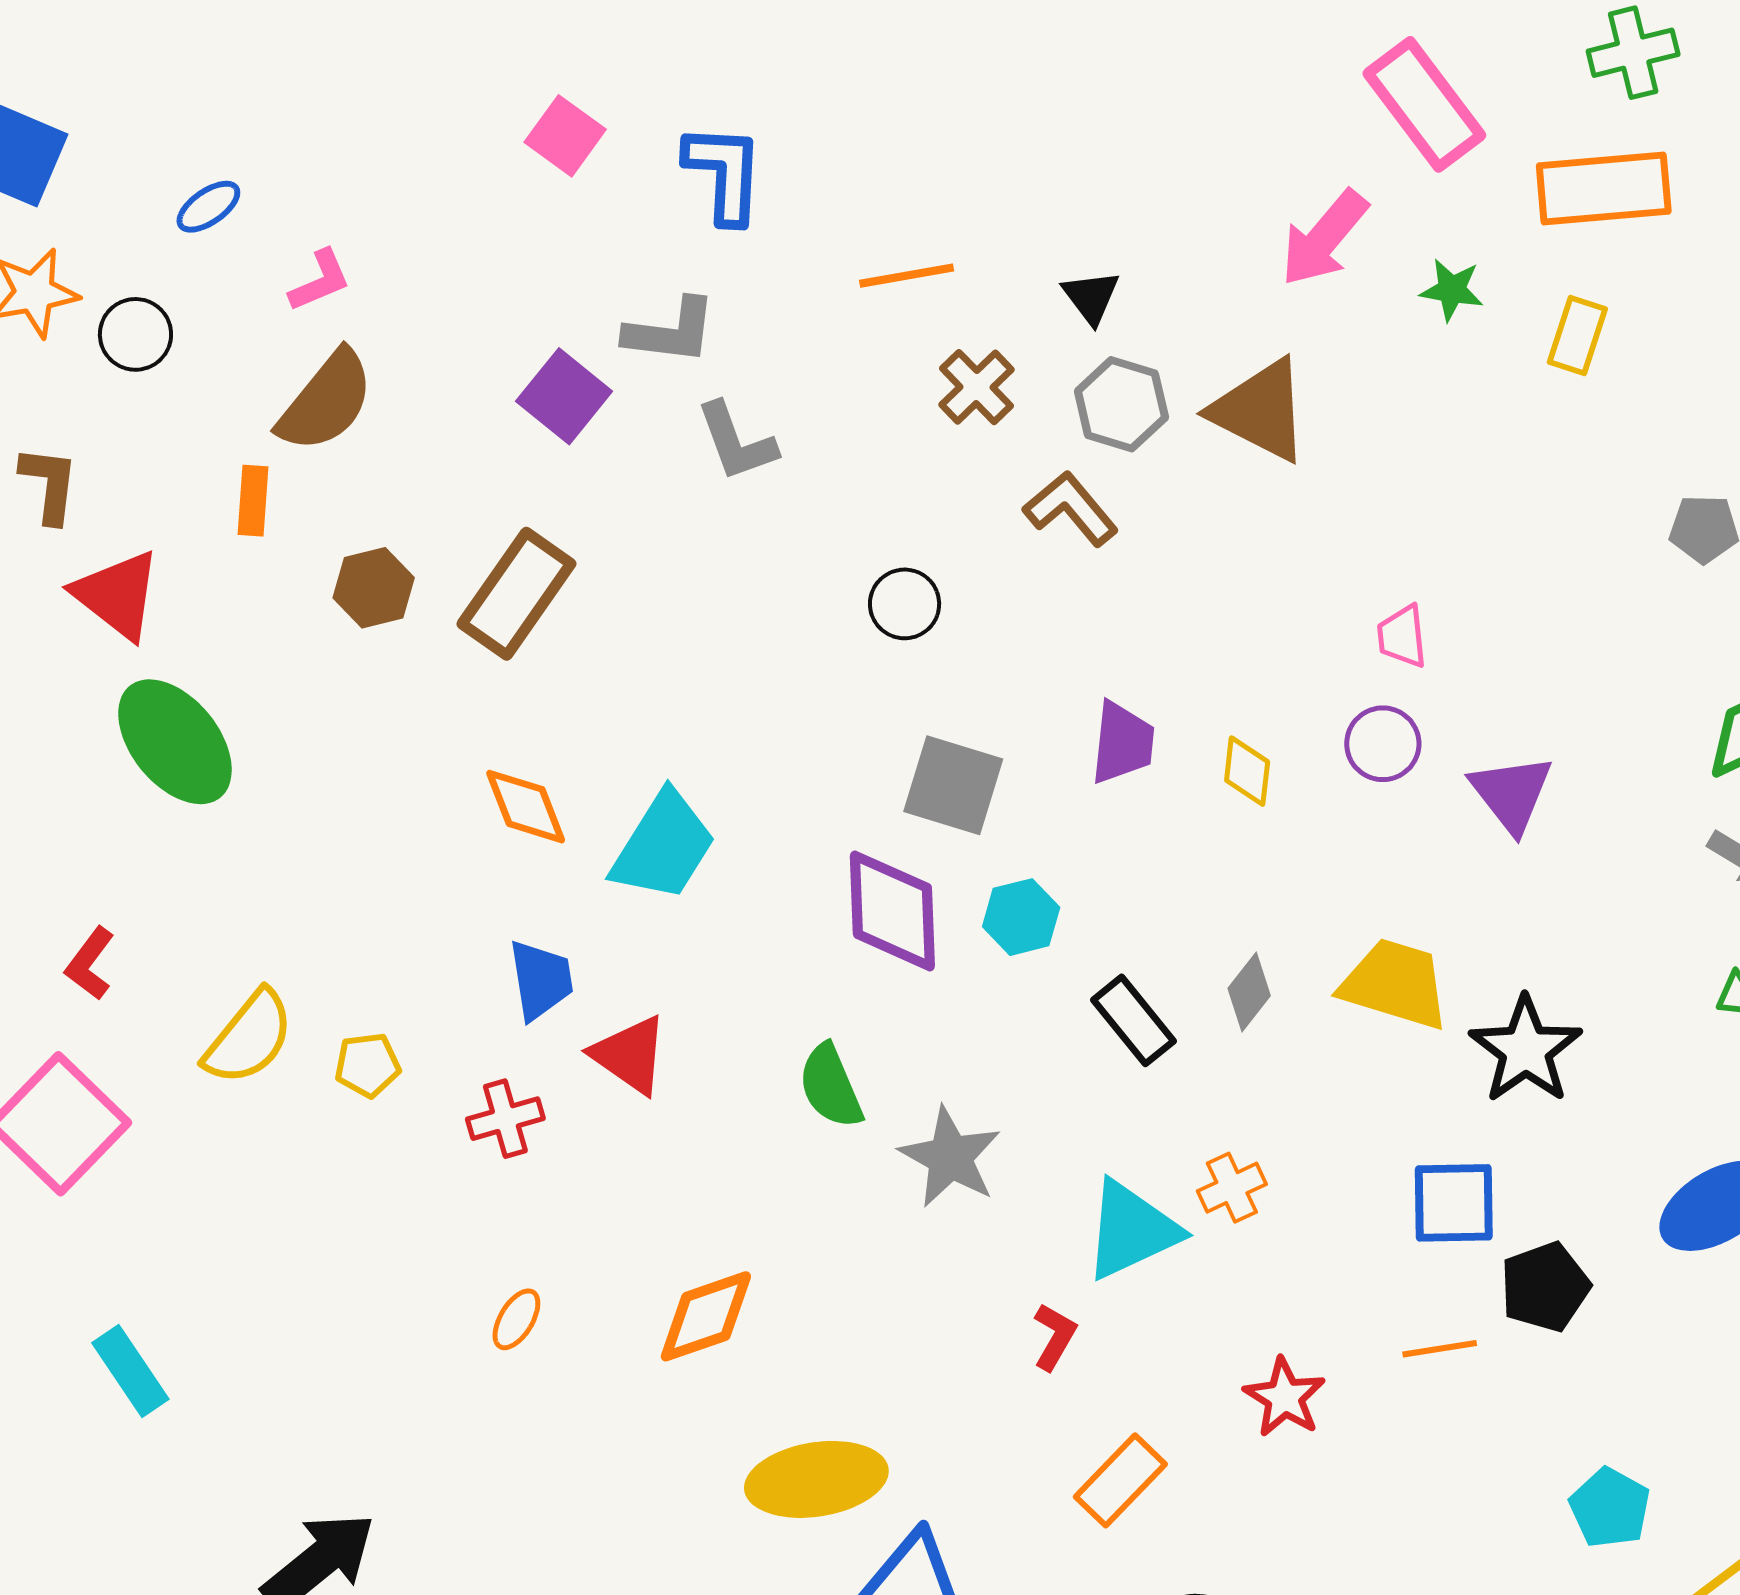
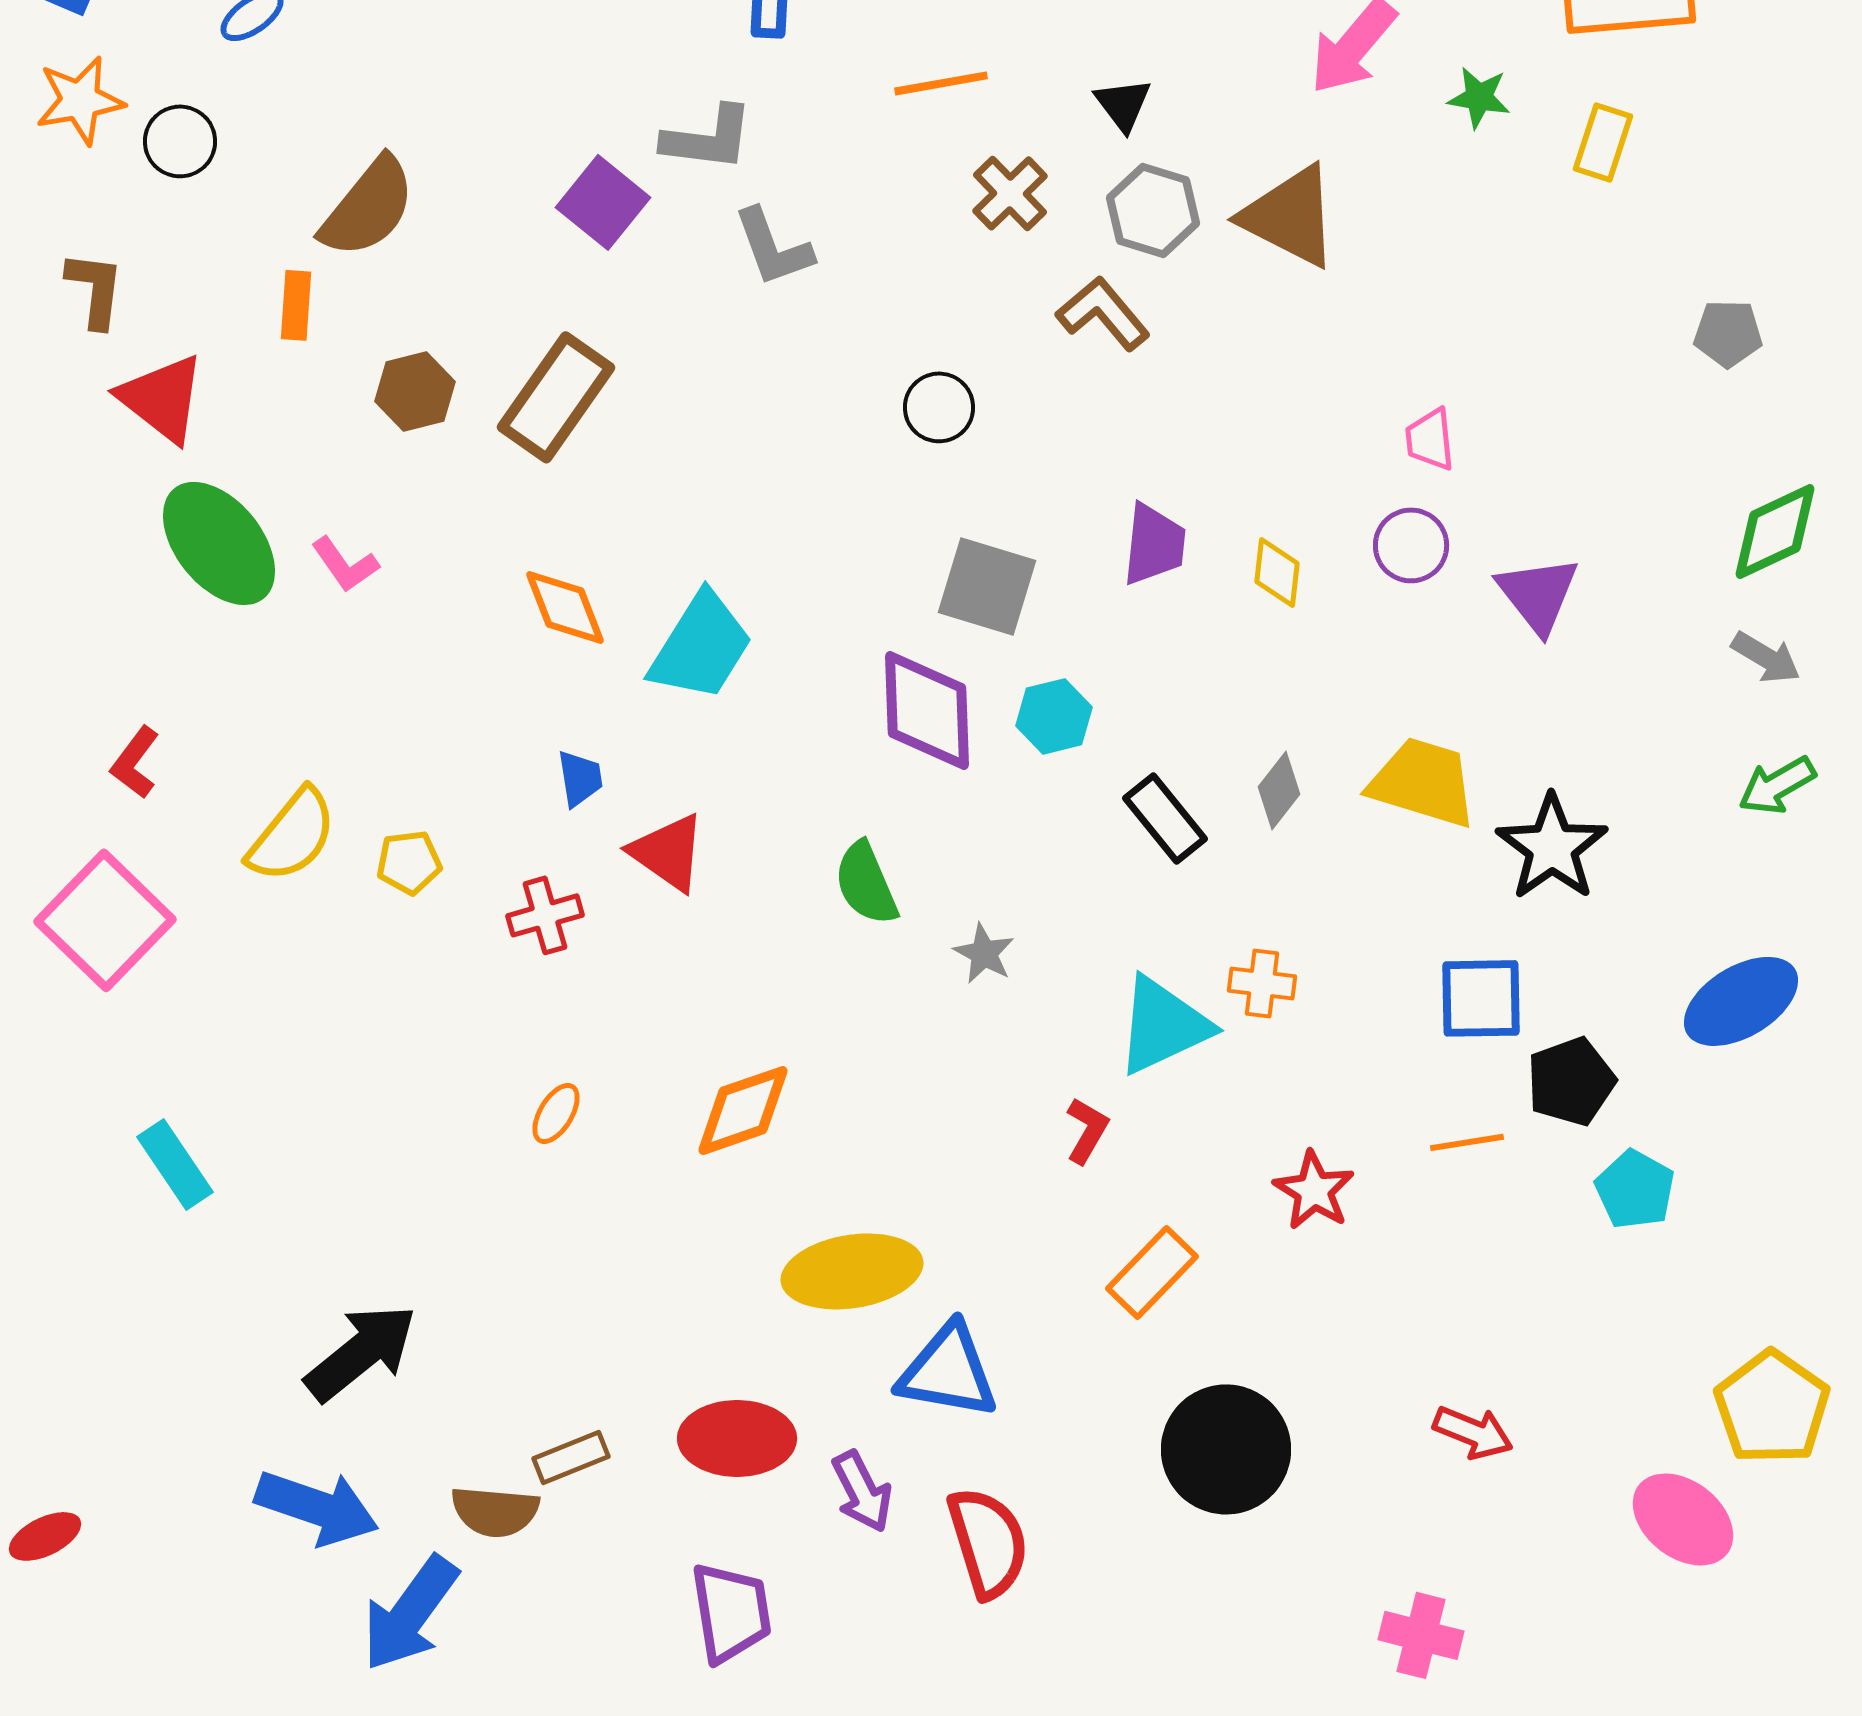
pink L-shape: (320, 281) -> (345, 564), moved, turned 78
blue trapezoid: (541, 980) -> (580, 778), size x0.7
gray star: (950, 1157) -> (984, 953), size x0.6
orange cross: (1232, 1188) -> (1262, 983), turned 32
cyan pentagon: (1610, 1508) -> (1635, 1189), moved

